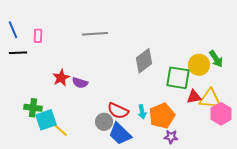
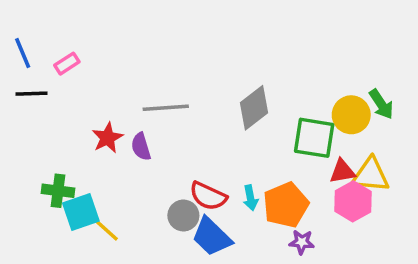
gray line: (95, 34) -> (166, 108), moved
pink rectangle: (38, 36) -> (67, 64), turned 56
purple semicircle: (80, 83) -> (141, 147), turned 56
pink hexagon: (221, 114) -> (353, 201), moved

